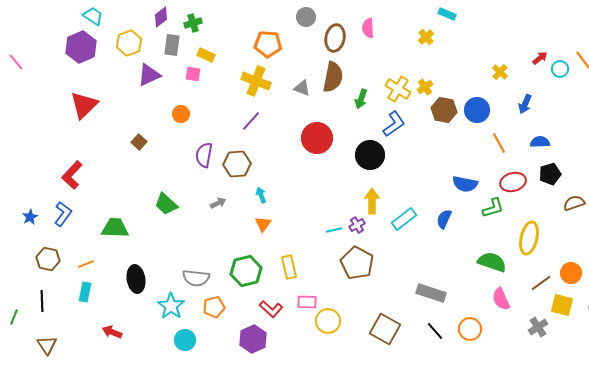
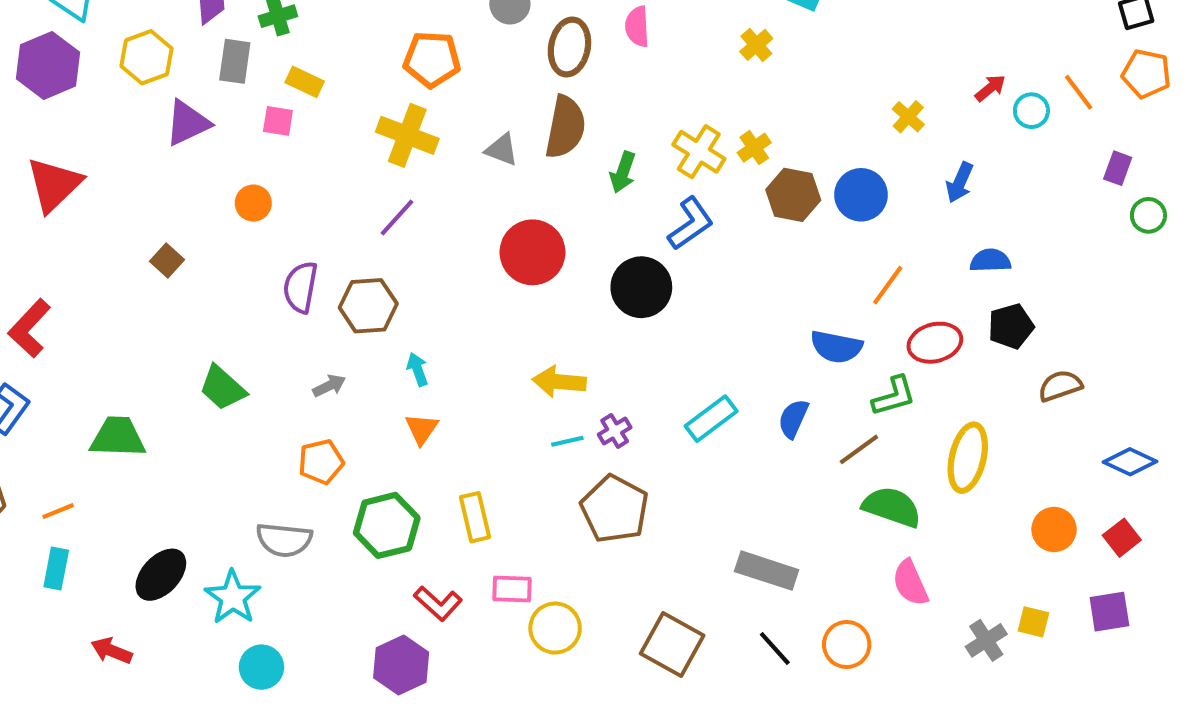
orange line: (499, 143) -> (888, 285), moved, turned 65
yellow arrow: (372, 201) -> (559, 382), moved, turned -85
black ellipse: (136, 279) -> (161, 575), moved, turned 52
brown line: (541, 283) -> (859, 449), moved
yellow square: (562, 305) -> (1033, 622), moved, size x0.7
orange pentagon: (214, 307) -> (321, 462), moved

